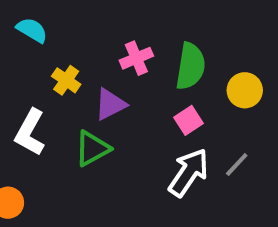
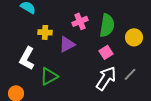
yellow cross: (66, 80) -> (45, 32), turned -32
green triangle: (92, 148) -> (49, 76), moved

